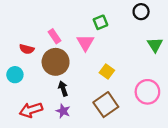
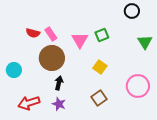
green square: (100, 22) -> (102, 35), moved
red semicircle: (27, 49) -> (33, 33), moved
black arrow: (63, 89) -> (59, 83), turned 32
brown square: (106, 105) -> (99, 98), size x0.7

